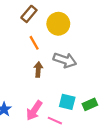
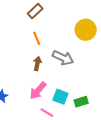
yellow circle: (58, 24) -> (86, 30), moved
pink arrow: (34, 110) -> (38, 91), moved

